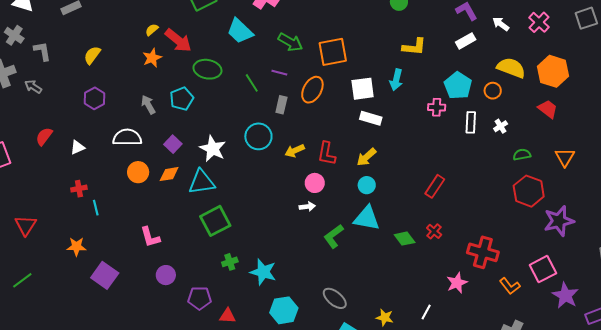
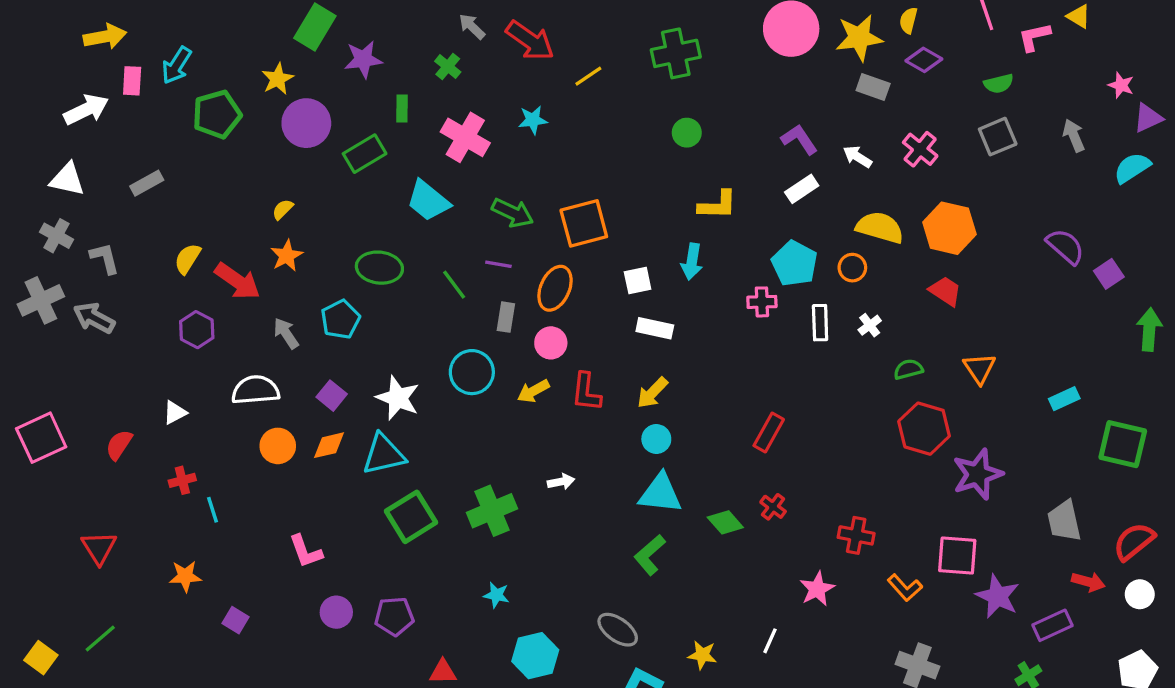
red arrow: (178, 40) -> (237, 281), moved
gray arrow: (33, 87) -> (94, 318), size x1.4
white square: (363, 89) -> (638, 280), size x0.7
red semicircle: (44, 136) -> (119, 445), moved
pink circle: (315, 183) -> (551, 343), moved
green L-shape: (334, 236) -> (650, 555), moved
red cross: (483, 252) -> (856, 535), size x0.7
green cross: (230, 262) -> (492, 511), moved, size x1.8
pink square: (543, 269) -> (957, 555), turned 36
cyan star: (263, 272) -> (496, 595), size x0.6
purple square: (105, 275) -> (236, 620), size x0.6
purple pentagon: (200, 298) -> (394, 616), moved

